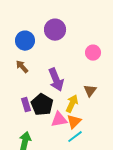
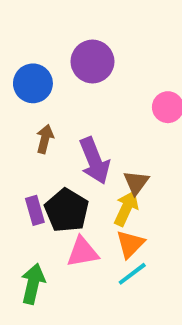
brown arrow: (22, 67) -> (45, 139), moved, turned 56
brown triangle: (90, 91) -> (136, 183), moved
pink triangle: (59, 120) -> (83, 252), moved

